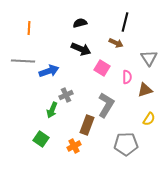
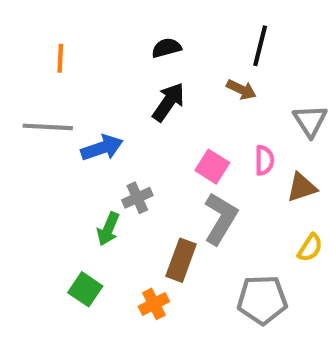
black arrow: (81, 49) -> (169, 102), turned -78
pink square: (102, 68) -> (212, 167), moved

